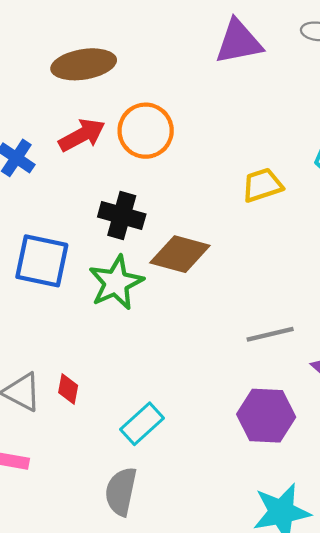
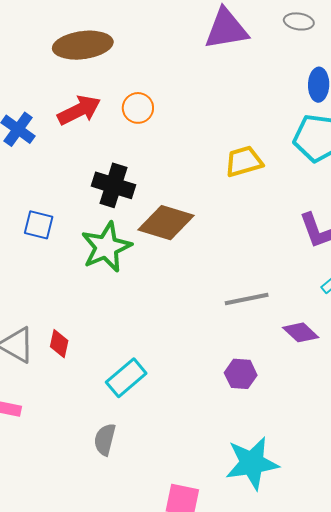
orange circle: (146, 131) -> (138, 108), size x0.6
blue square: (42, 261) -> (39, 225), size x0.6
purple hexagon: (266, 416) -> (241, 374), size x0.6
gray semicircle: (121, 491) -> (105, 439), size x0.7

